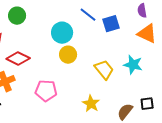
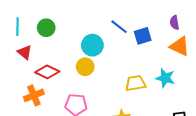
yellow circle: (68, 55) -> (85, 67), moved
yellow trapezoid: (104, 70) -> (135, 83), turned -60

